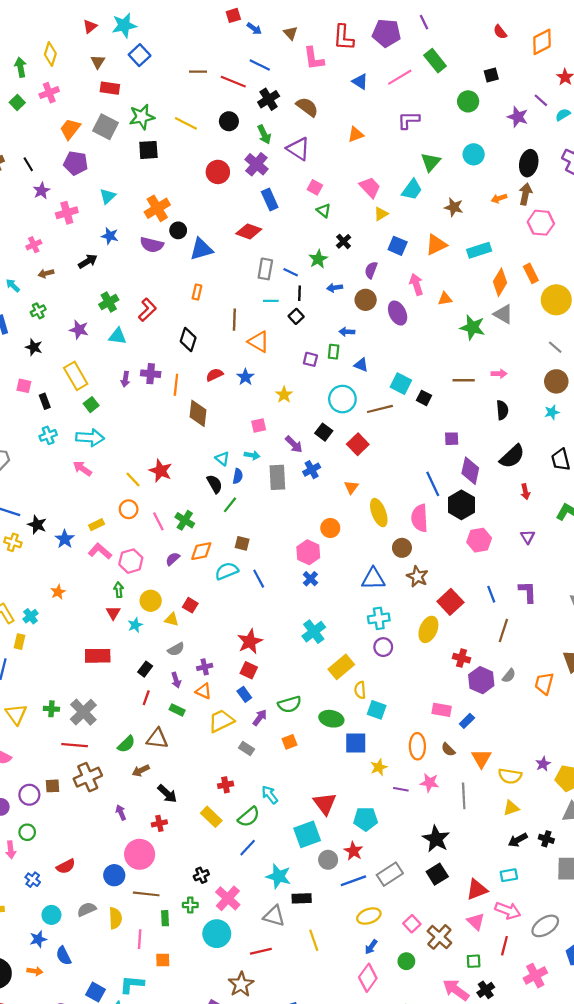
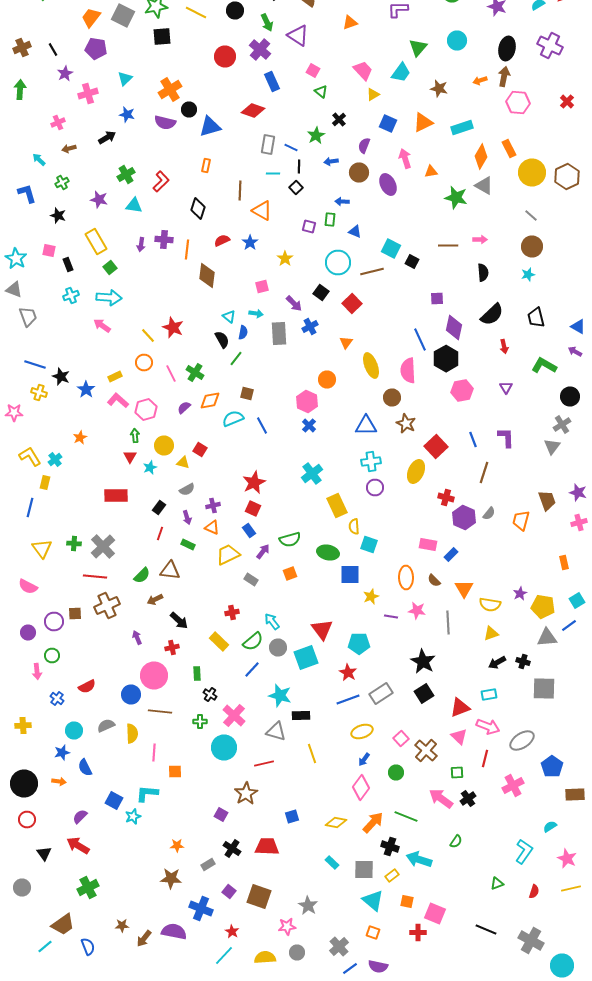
yellow rectangle: (341, 667) -> (337, 506), turned -75
gray circle: (328, 860) -> (278, 648), moved
black cross: (201, 875) -> (210, 694), turned -32
green rectangle: (165, 918) -> (197, 674), moved

